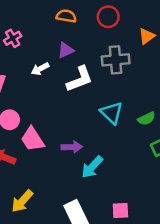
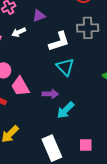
purple triangle: (66, 50) -> (39, 16), moved
white arrow: (40, 69) -> (19, 32), moved
cyan triangle: (112, 113) -> (65, 67), moved

